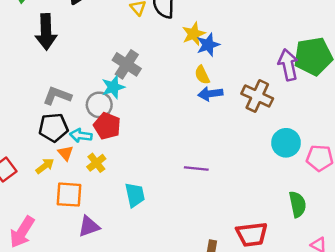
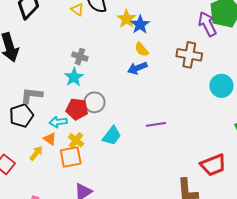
gray cross: (127, 64) -> (80, 57), size x0.7
blue arrow: (210, 94) -> (137, 68), moved
gray circle: (99, 105) -> (94, 102), moved
black pentagon: (53, 127) -> (21, 116), moved
orange square: (69, 195) -> (71, 157), moved
cyan trapezoid: (135, 195) -> (112, 136), moved, turned 65

